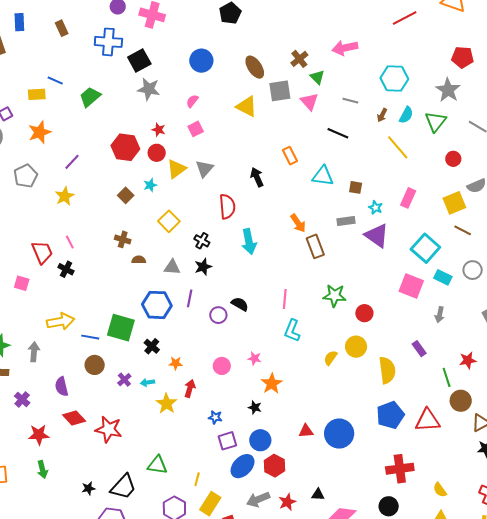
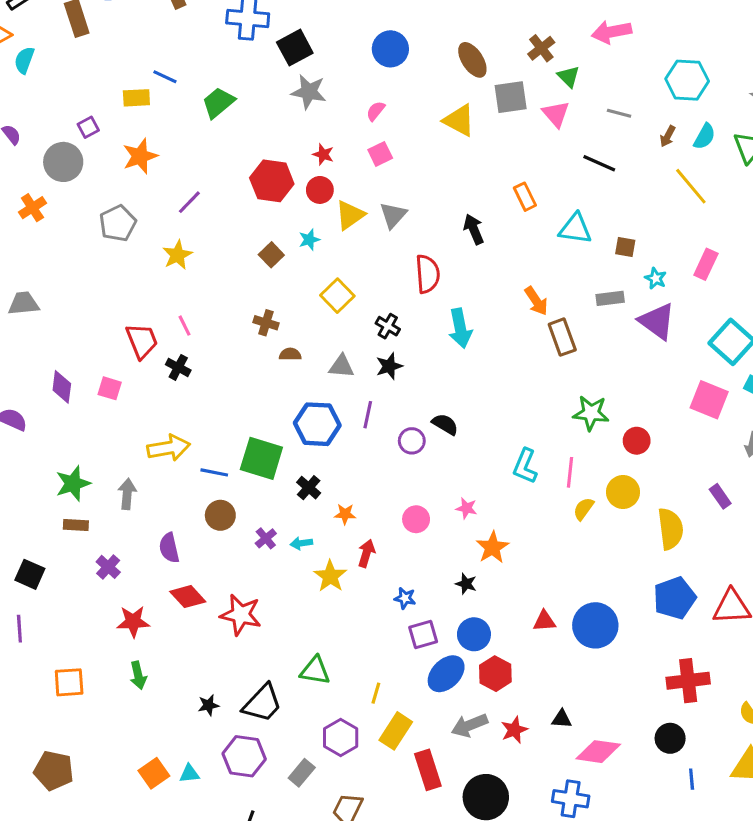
pink line: (285, 299) -> (570, 472), moved

